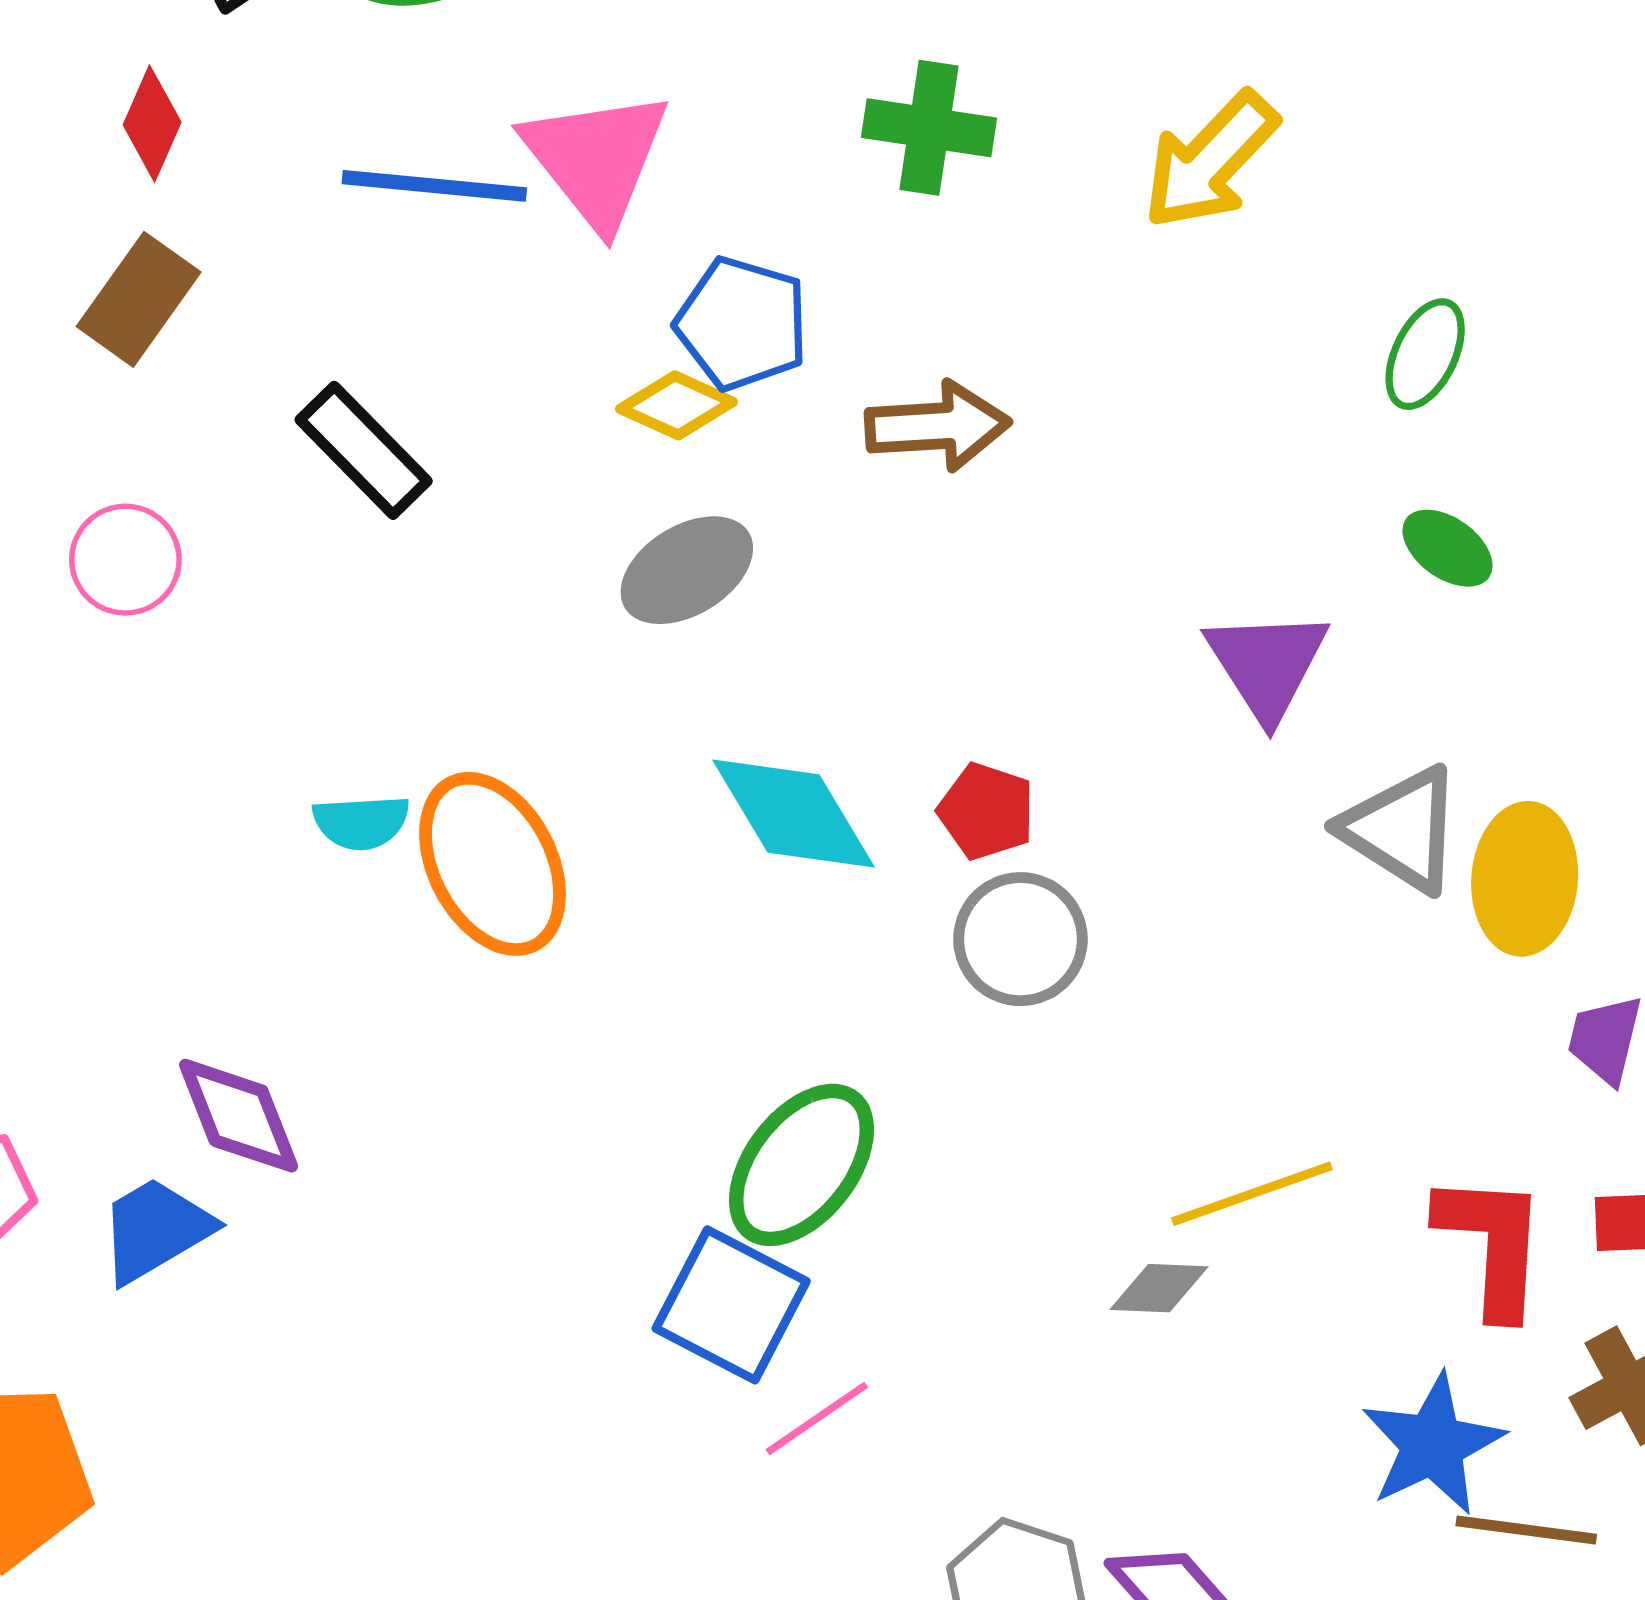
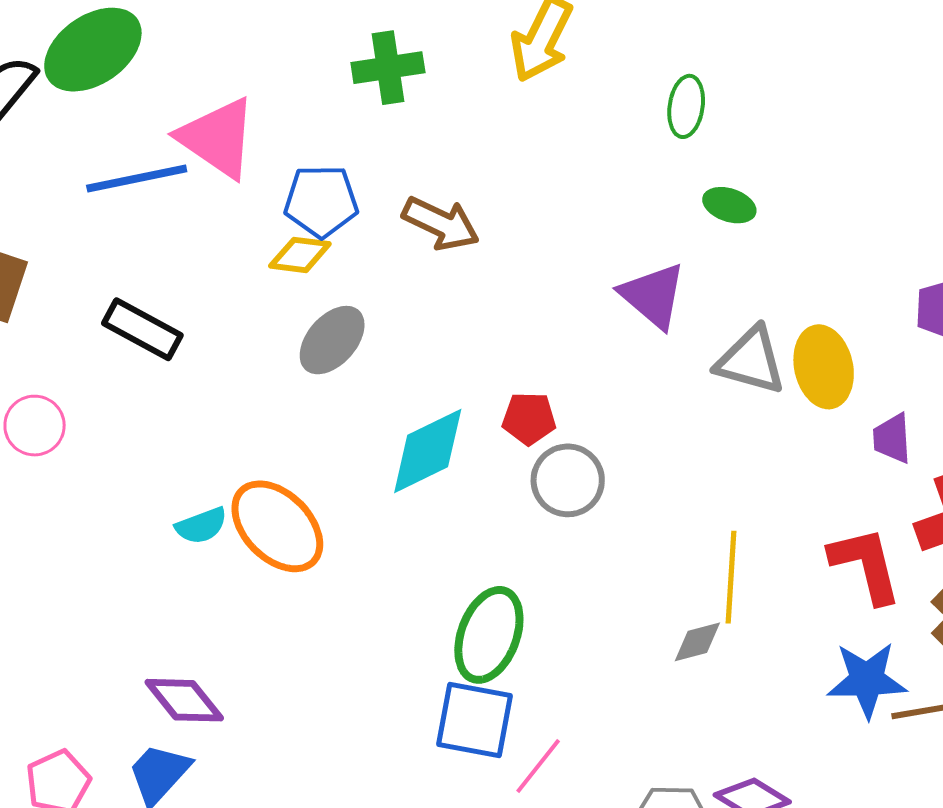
brown arrow: (938, 426) -> (441, 223), turned 46
cyan diamond: (794, 814) -> (428, 451), turned -68
yellow line: (1252, 1194) -> (731, 577), turned -50
blue star: (1433, 1445) -> (867, 680), turned -30

